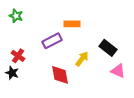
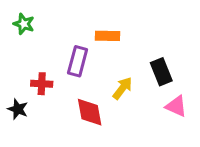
purple rectangle: (52, 41) -> (78, 61), turned -48
black rectangle: (108, 48) -> (161, 72), turned 30
red cross: (18, 56) -> (42, 84), moved, turned -32

